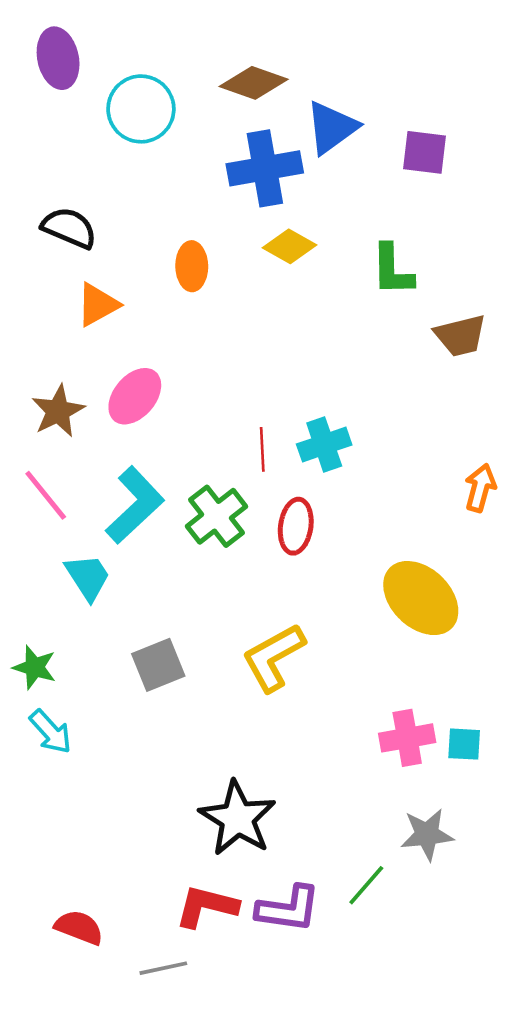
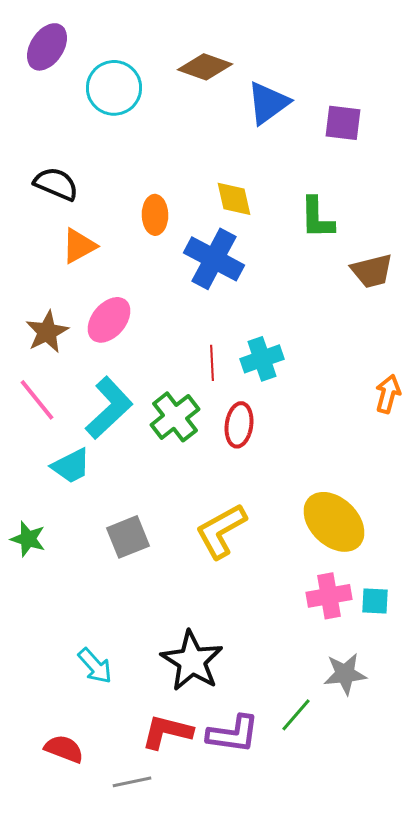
purple ellipse: (58, 58) -> (47, 47), turned 45
blue cross: (265, 168) -> (214, 259), moved, turned 38
yellow diamond: (290, 246) -> (234, 199), turned 48
cyan trapezoid: (88, 577) -> (71, 466), turned 96
yellow ellipse: (421, 598) -> (334, 522), moved
cyan arrow: (51, 732) -> (95, 666), moved

